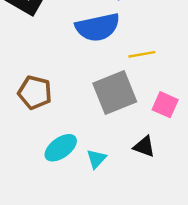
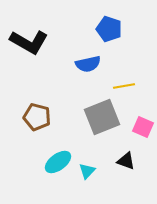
blue semicircle: (98, 27) -> (88, 64), size x0.7

